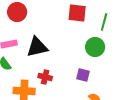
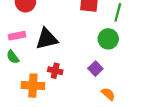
purple square: (83, 75) -> (95, 69), turned 32

